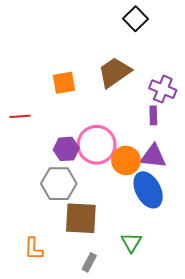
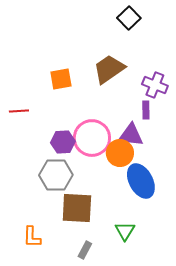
purple triangle: (153, 156) -> (131, 135), moved

